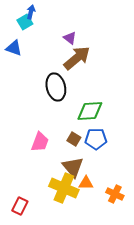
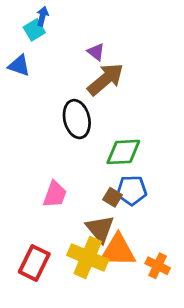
brown square: (74, 139) -> (112, 197), moved
orange triangle: (86, 183) -> (118, 251), size x1.8
red rectangle: (20, 206) -> (34, 263), moved, size x1.4

